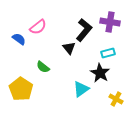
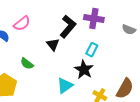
cyan rectangle: (108, 53) -> (92, 50), turned -48

